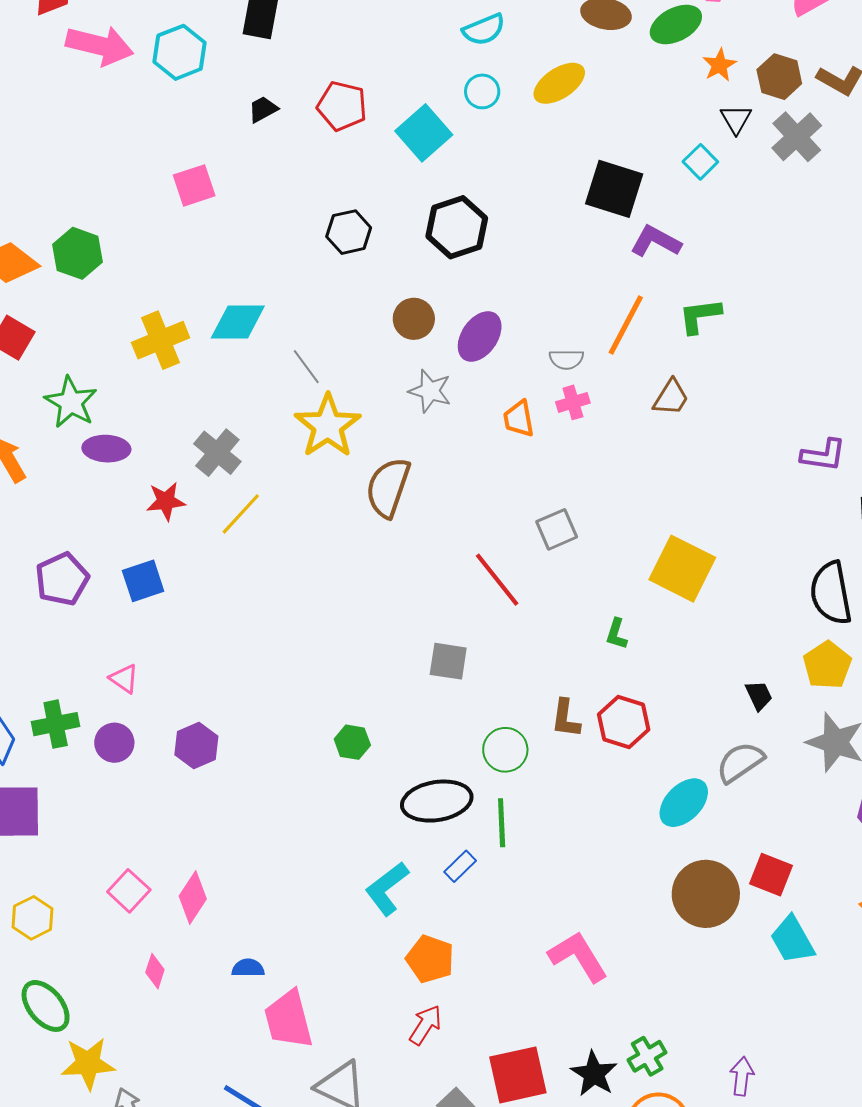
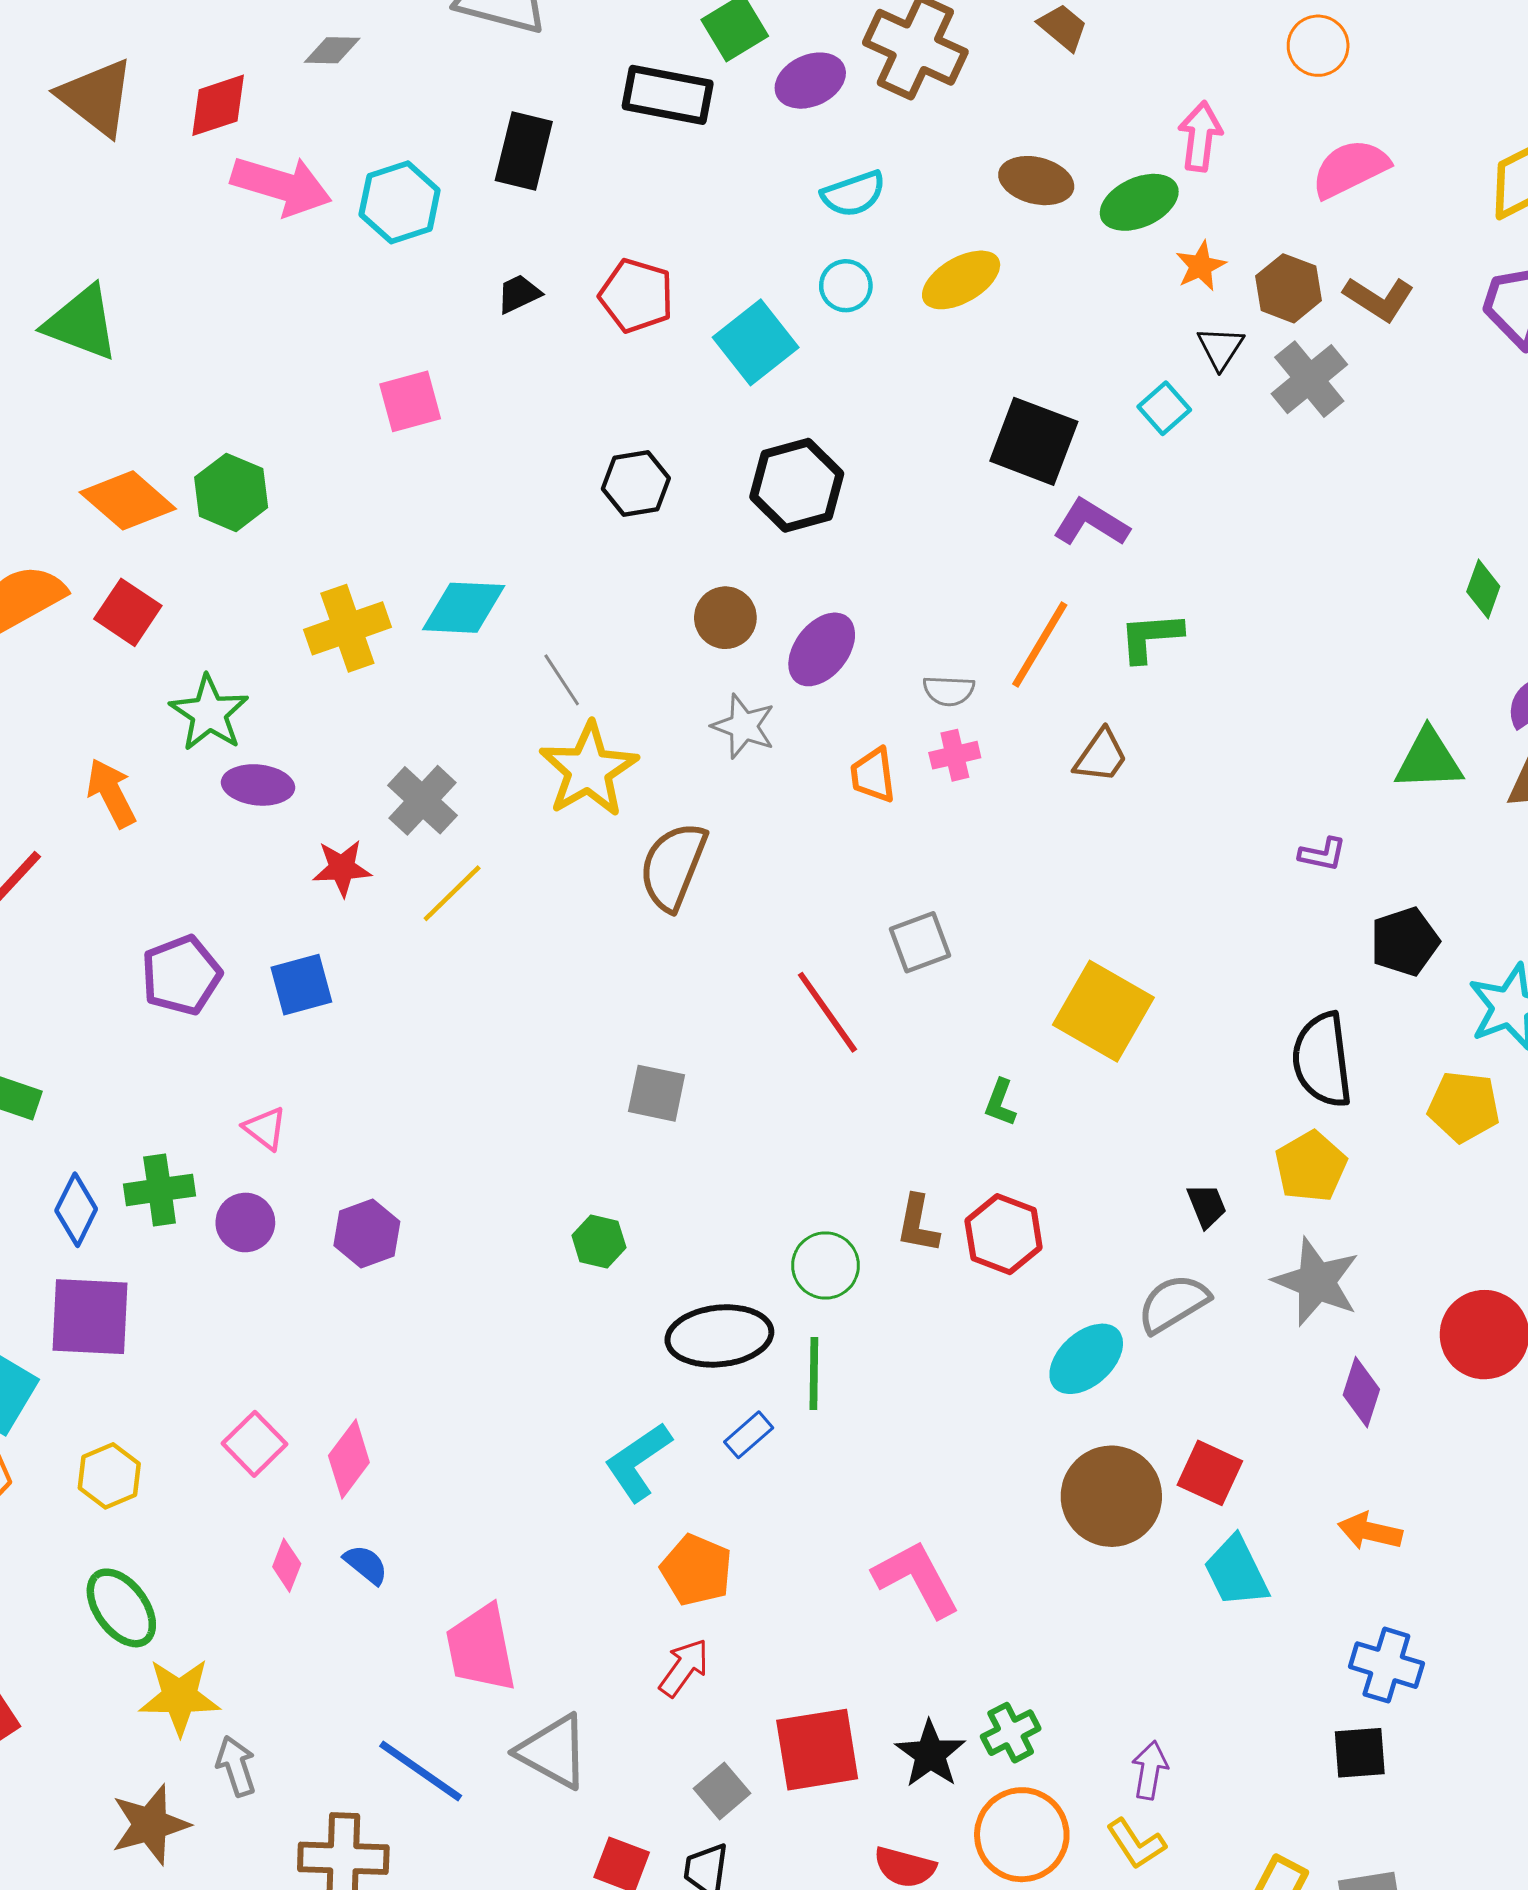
purple L-shape: (823, 455) -> (1323, 854), size x0.7
gray square: (448, 661) -> (657, 1093), moved
blue semicircle: (248, 968) -> (366, 1564), moved, turned 36

